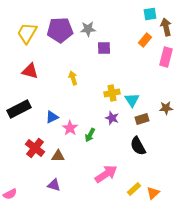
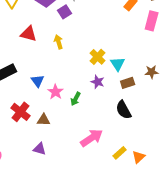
purple square: (104, 48) -> (65, 12), moved, turned -32
red triangle: (30, 71) -> (29, 34), moved
yellow cross: (112, 93) -> (98, 57), turned -35
blue triangle: (52, 117) -> (38, 81), turned -40

